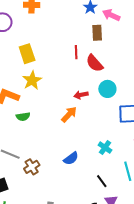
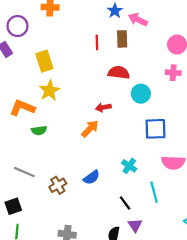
red line: (76, 52) -> (97, 43), moved
red semicircle: (95, 63) -> (119, 73), turned 138
cyan circle: (107, 89) -> (141, 94), moved
brown cross: (32, 167) -> (58, 185), moved

